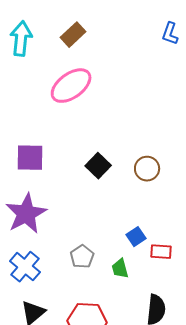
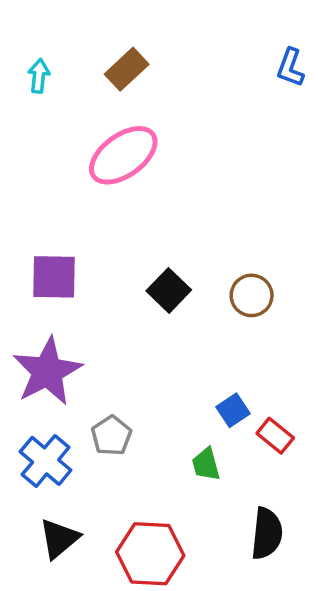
cyan arrow: (21, 39) -> (39, 76), size x0.6
red rectangle: (161, 252) -> (275, 436), turned 35
gray pentagon: (82, 257) -> (111, 436), moved

